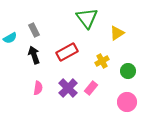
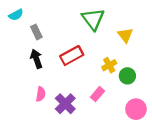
yellow triangle: (117, 33) -> (125, 35), turned -35
cyan semicircle: (10, 38) -> (16, 15), moved
green circle: (128, 71) -> (127, 76), moved
purple cross: (68, 88) -> (65, 104), moved

